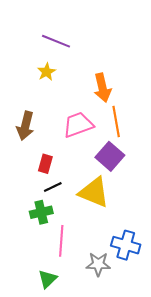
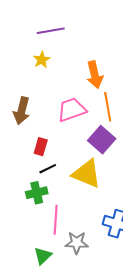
purple line: (56, 41) -> (51, 31), turned -32
gray star: (98, 264) -> (77, 243), moved

